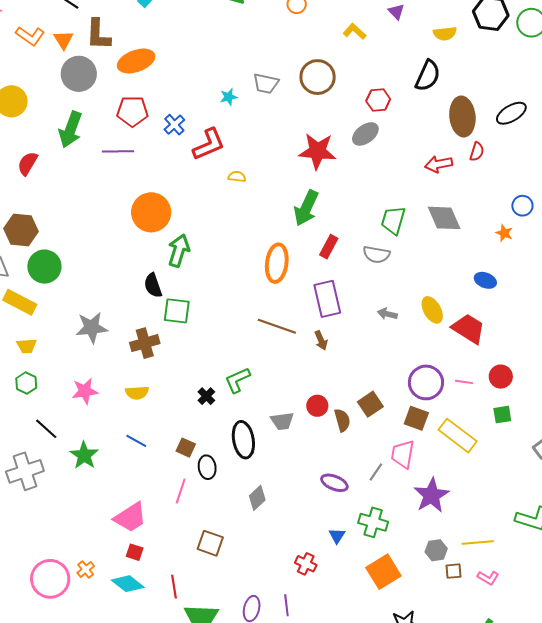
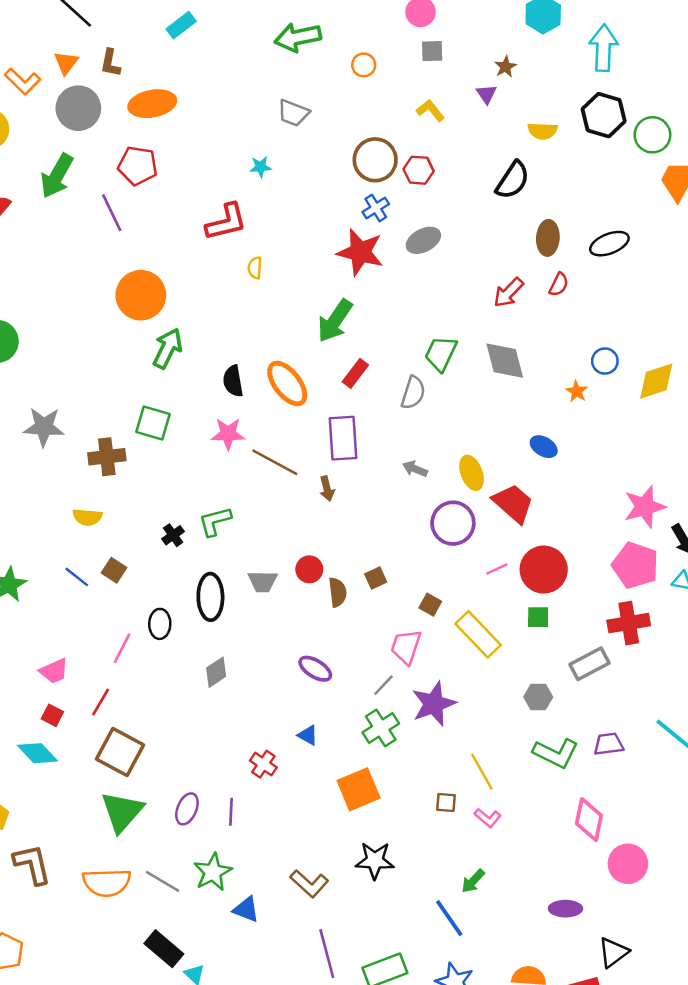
brown L-shape: (98, 34) -> (110, 63), size x0.7
orange L-shape: (30, 36) -> (23, 81), moved
gray trapezoid: (266, 83) -> (293, 113), moved
red hexagon: (378, 100) -> (419, 170), moved
brown ellipse: (462, 116) -> (548, 238), size x0.7
blue cross: (174, 125) -> (376, 208), moved
purple line: (118, 151) -> (112, 213), turned 56
red arrow: (439, 164) -> (509, 293), turned -44
yellow semicircle: (237, 177) -> (255, 268), turned -102
gray semicircle: (376, 254) -> (413, 393), turned -92
orange ellipse: (277, 263) -> (287, 384), turned -54
black semicircle: (153, 285) -> (233, 381), moved
red circle: (501, 377) -> (544, 570), size x1.6
purple circle: (426, 382) -> (453, 523), moved
pink line: (464, 382) -> (497, 569), turned -42
pink star: (85, 391) -> (228, 434), moved
brown square: (370, 404) -> (376, 578), size x0.7
brown square: (416, 418) -> (430, 605), size x0.7
brown square: (186, 448) -> (114, 570), moved
gray line: (376, 472) -> (383, 685), moved
pink trapezoid: (130, 517) -> (54, 671), size x0.7
green cross: (373, 522) -> (381, 728), moved, turned 32
blue triangle: (337, 536) -> (308, 735), turned -42
yellow line: (478, 542) -> (482, 772), turned 56
brown square: (210, 543) -> (120, 752), moved, size x1.4
gray hexagon: (436, 550) -> (538, 697), moved
red line: (174, 587) -> (101, 702), moved, turned 30

